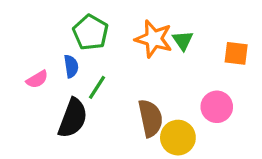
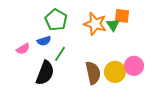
orange square: (236, 53) -> (122, 16), moved
blue semicircle: (71, 66) -> (44, 41), turned 80
yellow circle: (178, 138) -> (115, 72), moved

